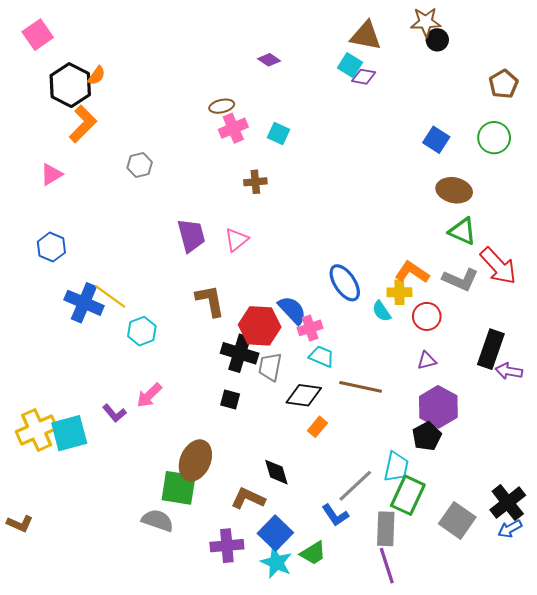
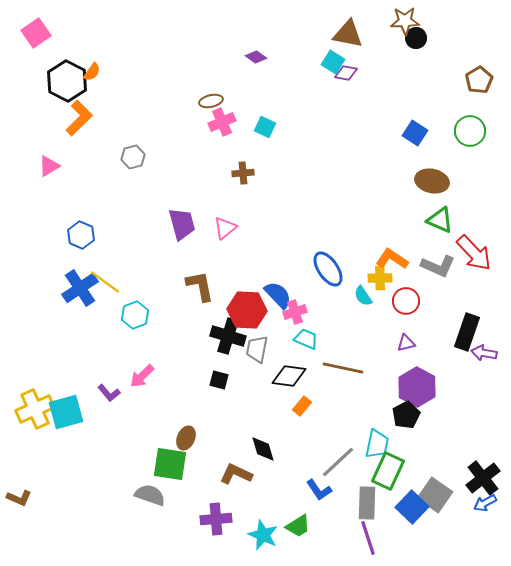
blue hexagon: (51, 247) -> (81, 235), moved
blue cross: (84, 303) -> (80, 288), turned 33
brown ellipse: (195, 460) -> (186, 438), size x0.6
blue square: (275, 533) -> (412, 507), moved

